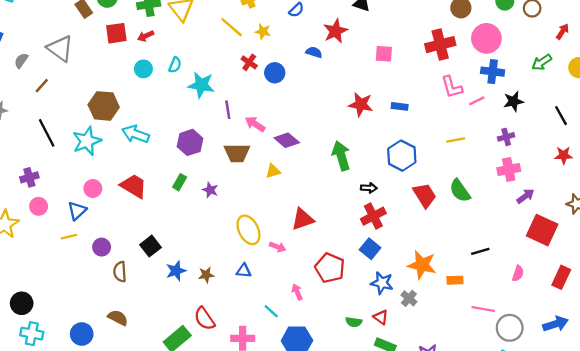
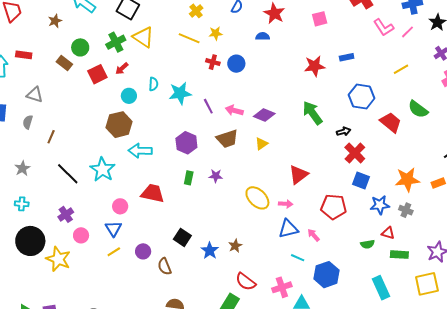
gray triangle: (60, 48) -> (35, 95), moved, size x0.7
brown hexagon: (104, 106) -> (119, 125), moved
blue triangle: (244, 271) -> (288, 229), moved, size x1.5

